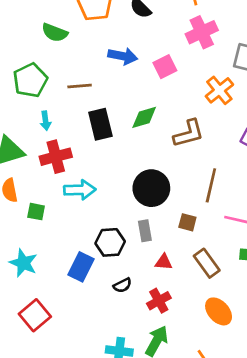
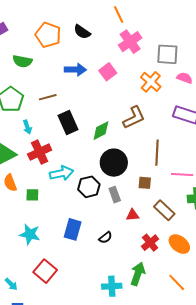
green diamond: (144, 117) -> (101, 131), moved
black hexagon: (110, 242) -> (89, 187), moved
red cross: (159, 301) -> (150, 243), moved

